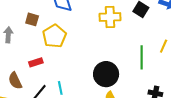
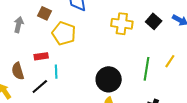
yellow pentagon: (54, 36) -> (64, 33), turned -30
cyan line: (60, 88) -> (56, 72), moved

